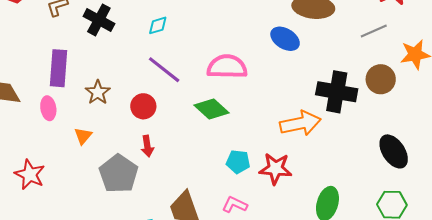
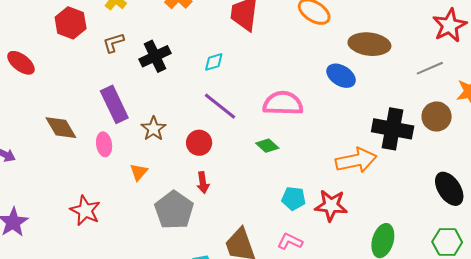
black cross: (99, 20) -> (155, 56), turned 36
purple rectangle: (58, 68) -> (114, 104), turned -30
green diamond: (212, 109) -> (267, 146), size x0.7

